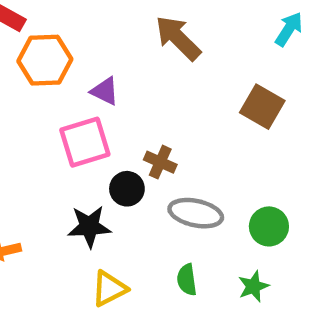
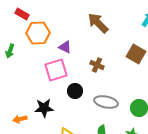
brown cross: (160, 162) -> (97, 65), moved
black star: (89, 226) -> (44, 108), moved

